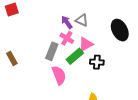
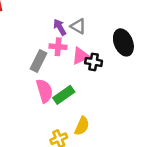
pink cross: (67, 38) -> (58, 47), turned -32
green rectangle: (75, 56) -> (64, 95), moved
black cross: (97, 62) -> (94, 62), moved

